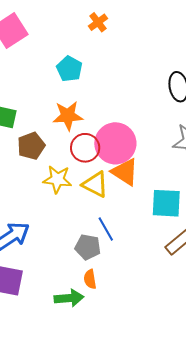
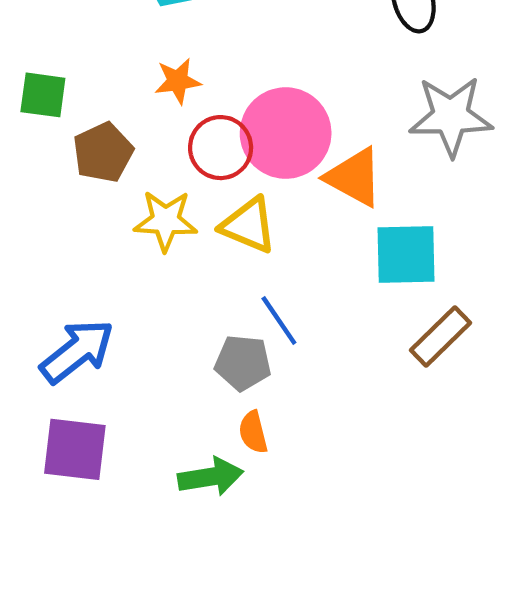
orange star: (68, 116) -> (178, 81), size x0.7
orange triangle: (125, 172) -> (354, 177), moved

